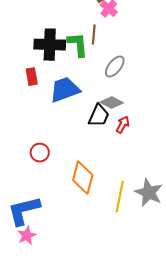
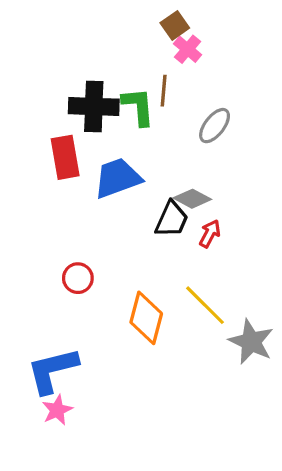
gray ellipse: (115, 67) -> (215, 126), moved
red rectangle: (32, 77) -> (65, 157), size x1.5
yellow line: (120, 197) -> (205, 305), moved, turned -56

